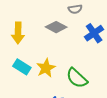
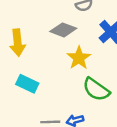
yellow star: (46, 68) -> (79, 58), moved

